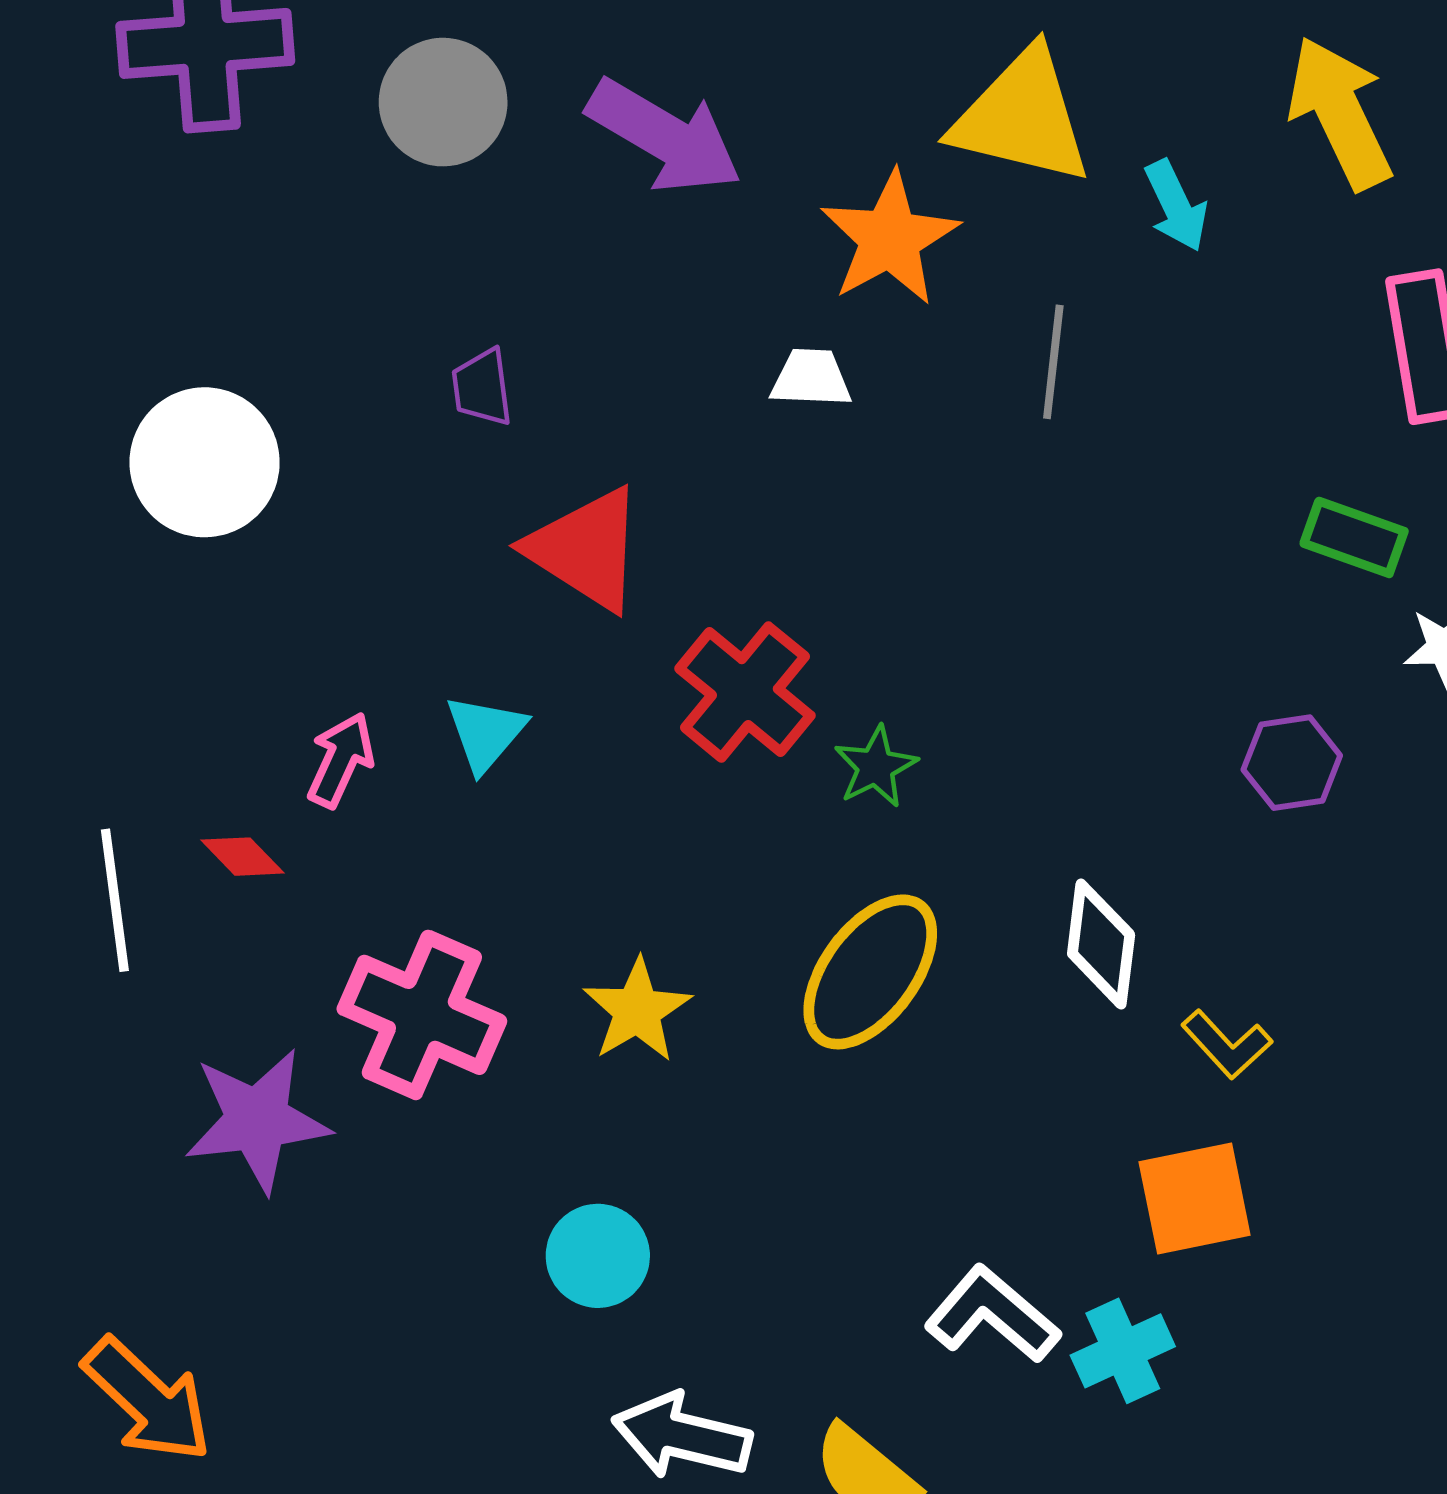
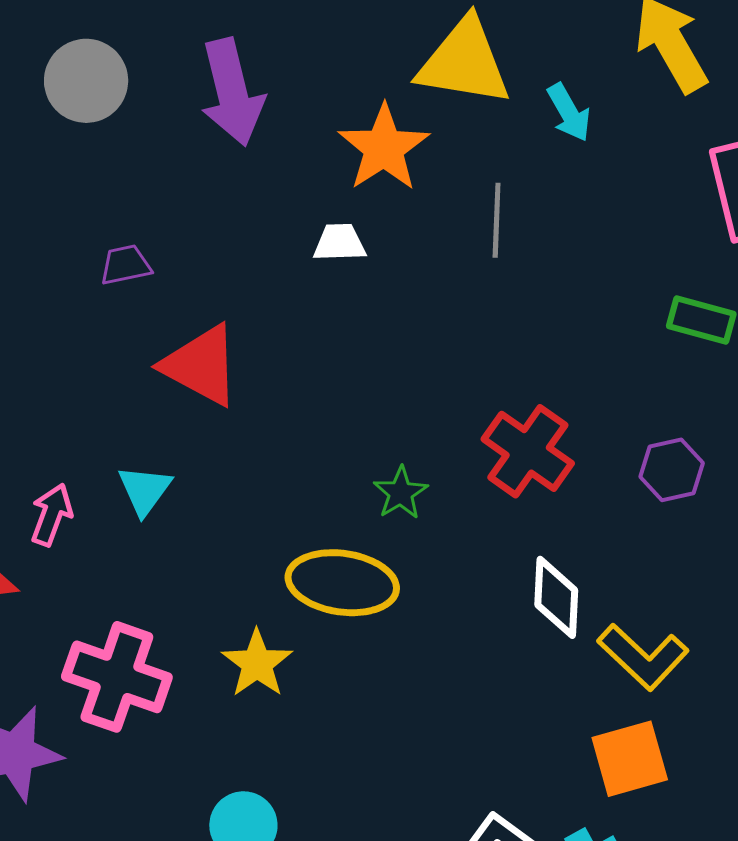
purple arrow: (664, 136) -> (232, 92), turned 50
purple trapezoid: (482, 387) -> (125, 265), turned 90
red cross: (745, 692) -> (528, 451), moved
yellow ellipse: (870, 972) -> (342, 583), moved, turned 66
yellow L-shape: (1227, 1044) -> (643, 657), size x1.5

